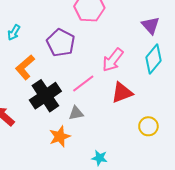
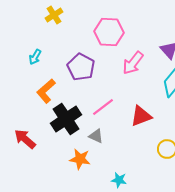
pink arrow: (113, 60) -> (133, 63), moved
gray triangle: (76, 113) -> (96, 136), turned 35
orange star: (60, 136) -> (80, 159), turned 30

